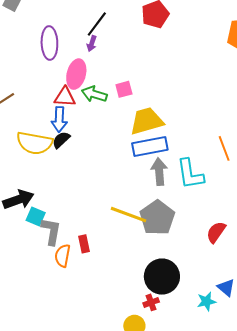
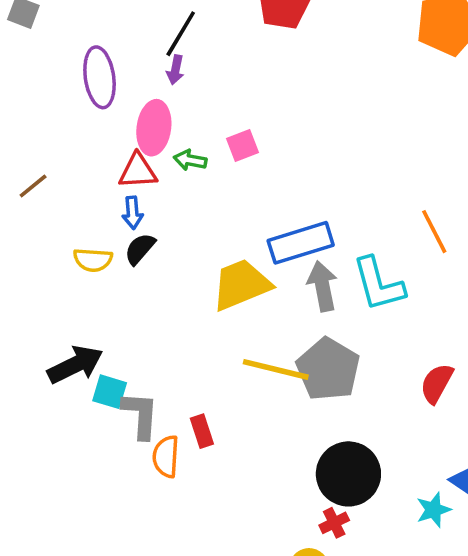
green arrow: (94, 94) -> (190, 160), size x0.7
blue arrow: (59, 120) -> (133, 213), size x0.7
yellow trapezoid: (147, 121) -> (241, 285), moved
yellow semicircle: (35, 143) -> (93, 260), size x0.6

